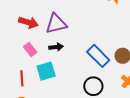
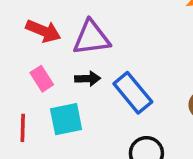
blue rectangle: (98, 56) -> (133, 93), moved

